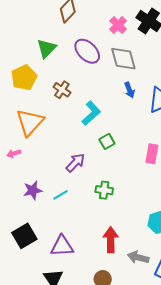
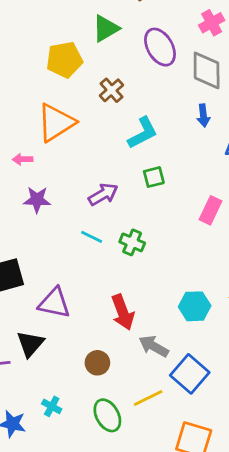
purple star: (33, 190) -> (37, 200), moved
cyan line: (60, 195) -> (92, 237), moved, turned 42
red arrow: (111, 240) -> (123, 312), turned 145

